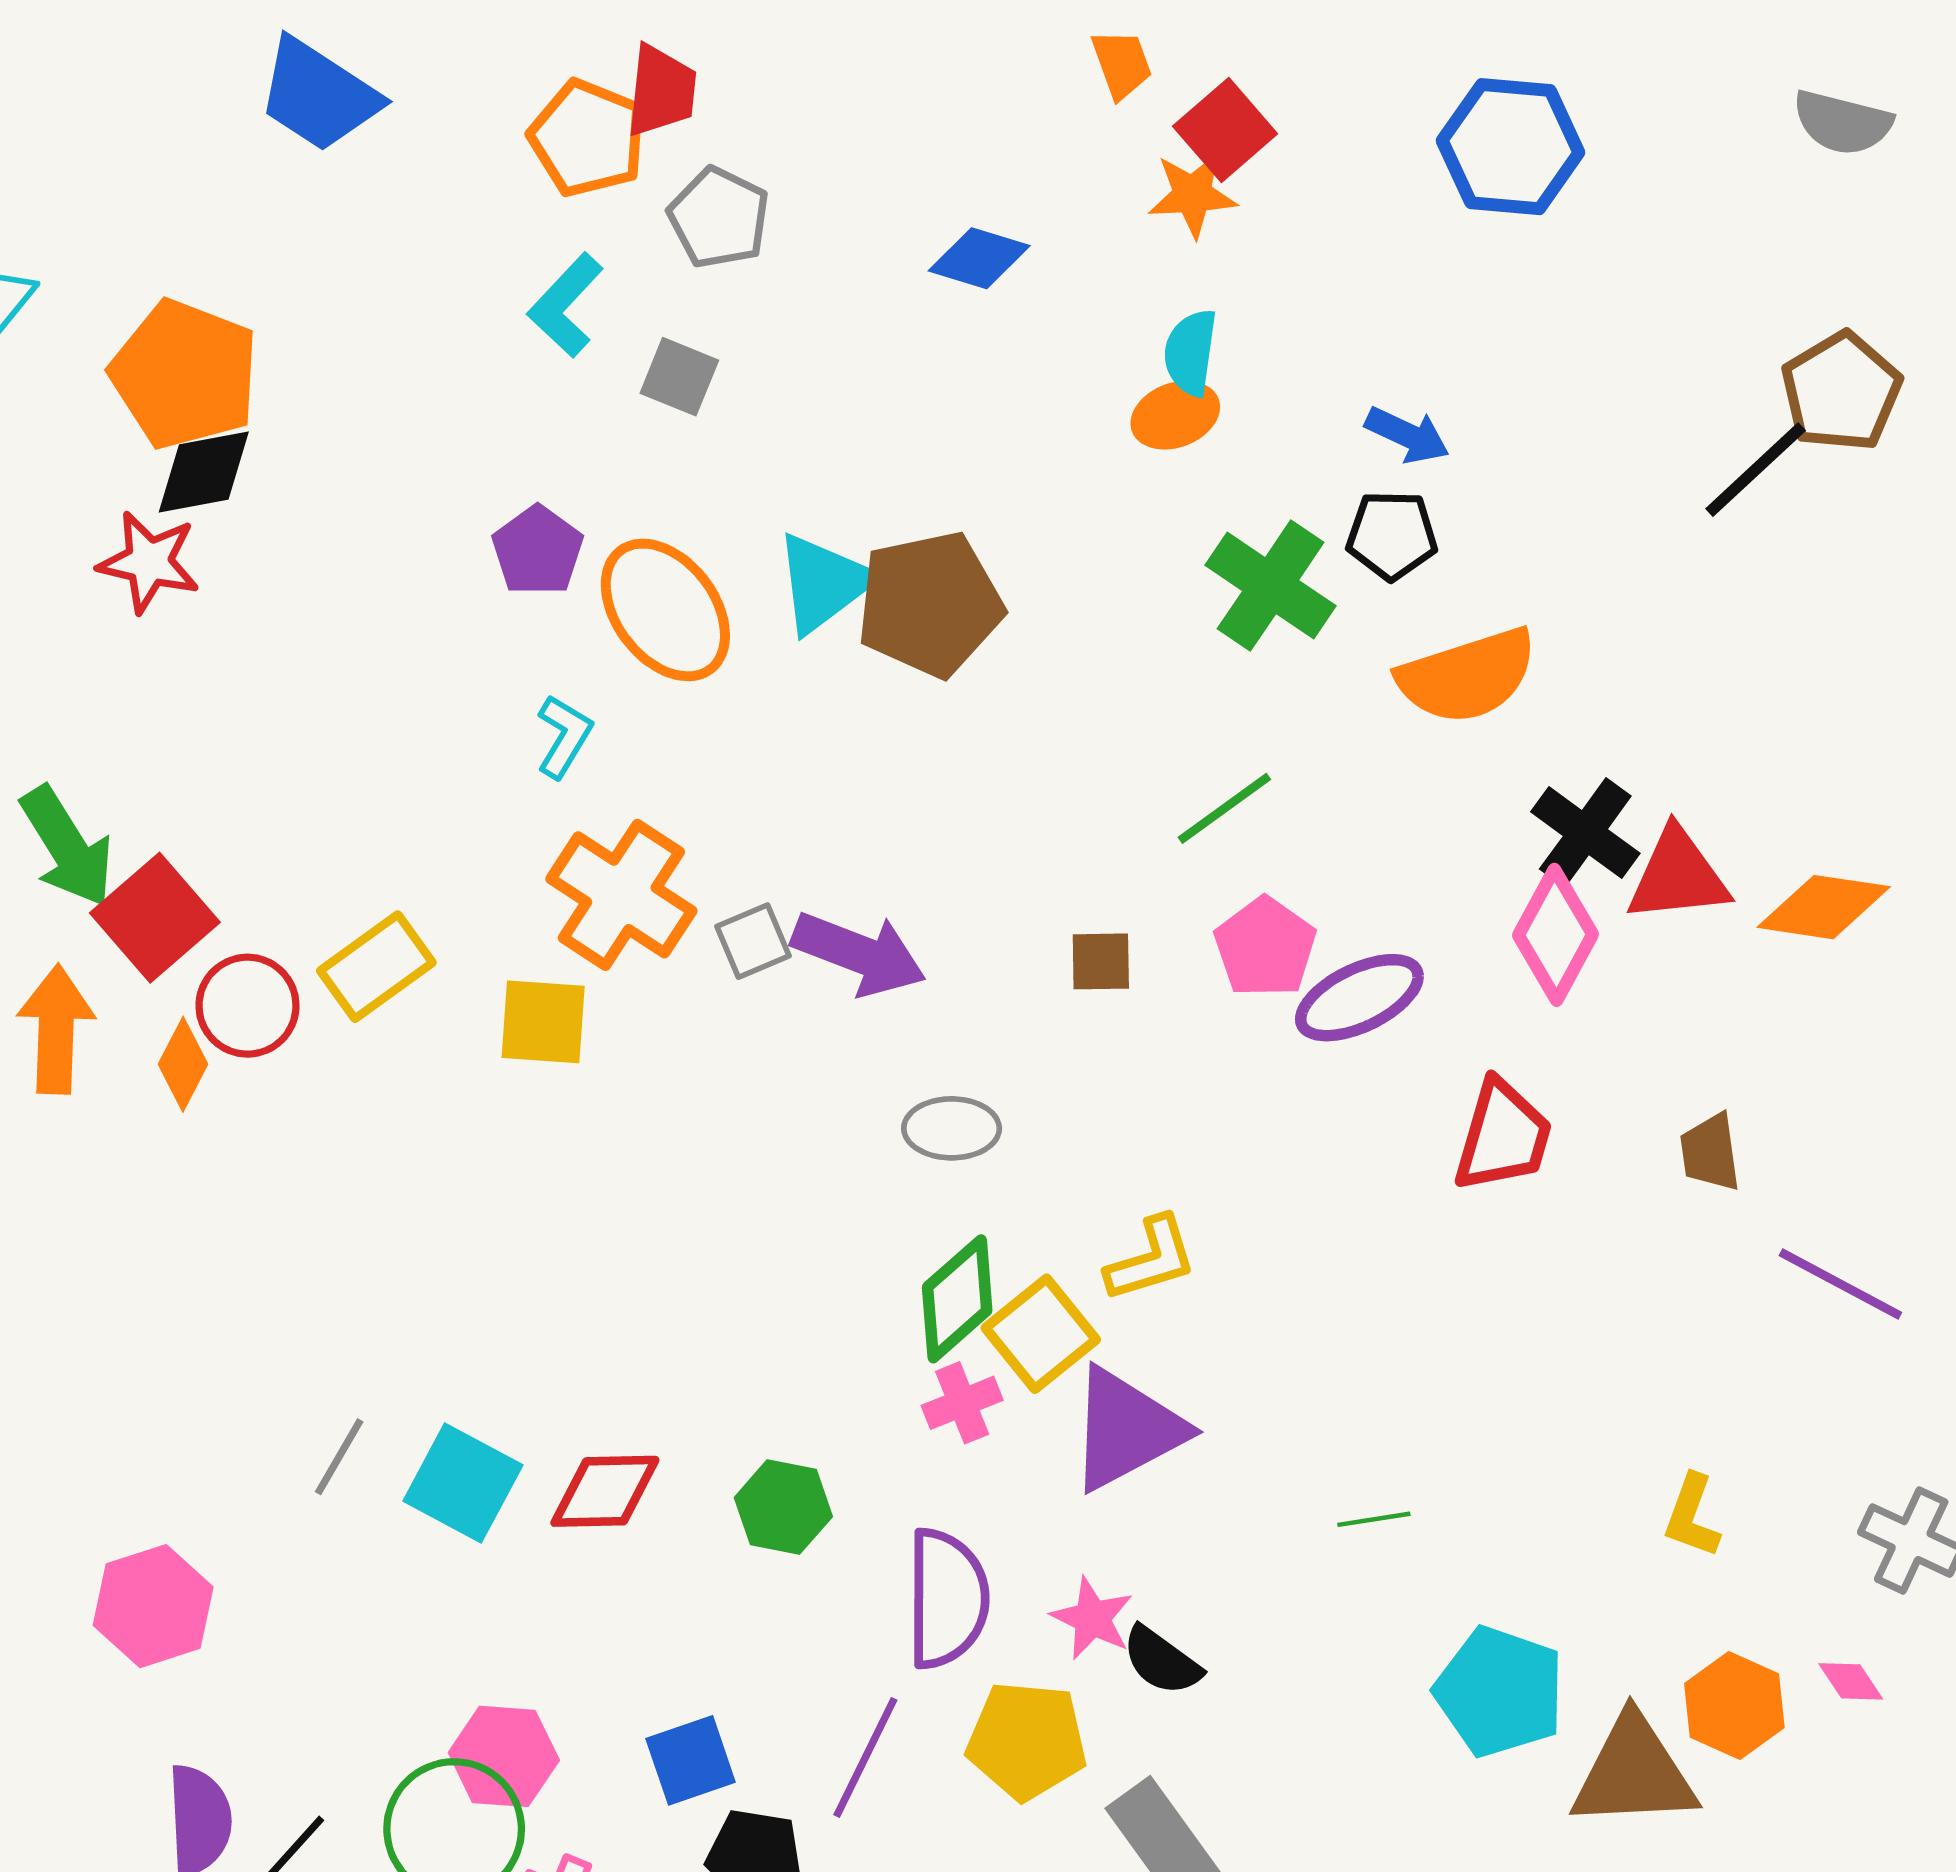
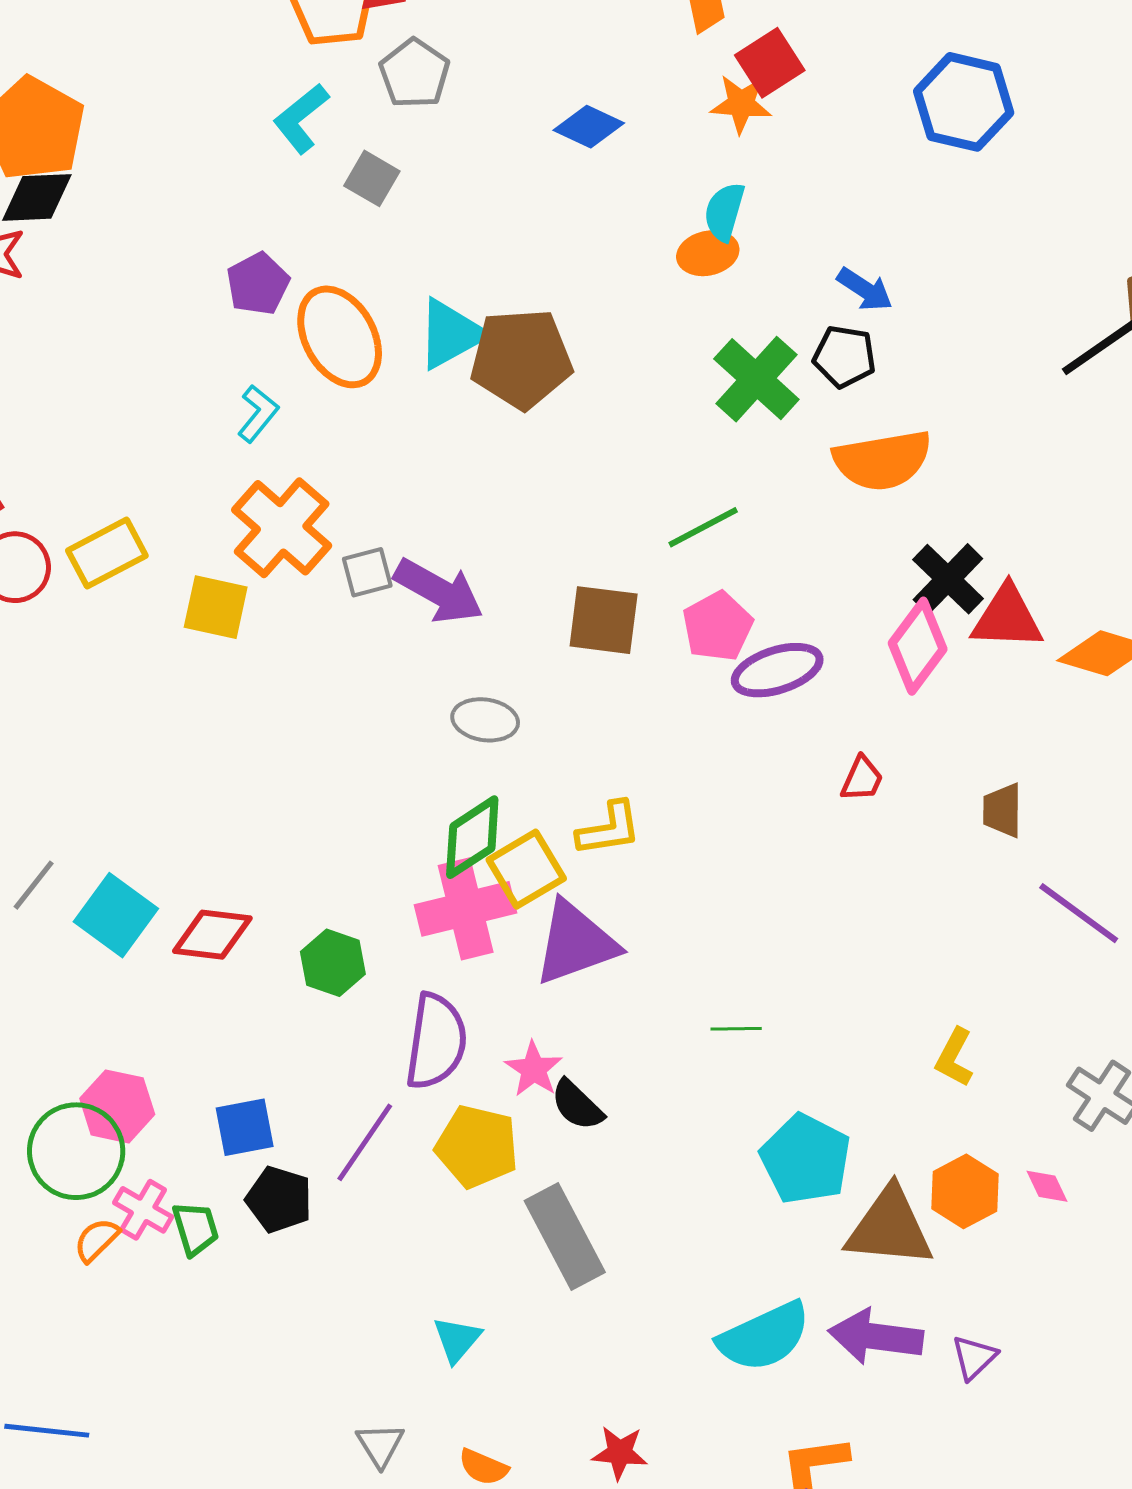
brown square: (1101, 961) -> (604, 620), size x1.6
red trapezoid: (1503, 1136) -> (862, 779), size x0.6
pink cross: (962, 1403) -> (466, 909), size x1.8

